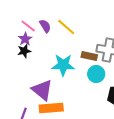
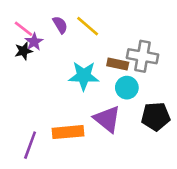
pink line: (28, 26) -> (24, 29), moved
black star: (24, 51) -> (24, 51), moved
purple triangle: (42, 90) -> (107, 119), moved

